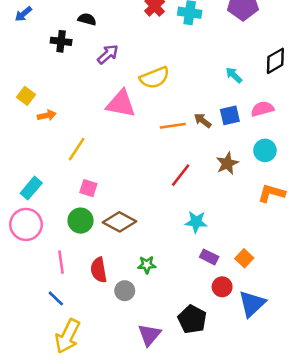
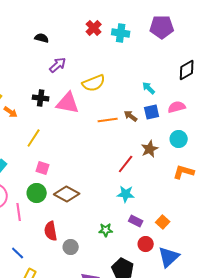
black cross: (61, 41) -> (41, 98), moved
cyan arrow: (234, 75) -> (149, 88), moved
orange arrow: (47, 115) -> (11, 112), turned 48
red line: (181, 175) -> (126, 164), moved
pink line: (61, 262) -> (19, 212), moved
green star: (147, 265) -> (106, 230), moved

